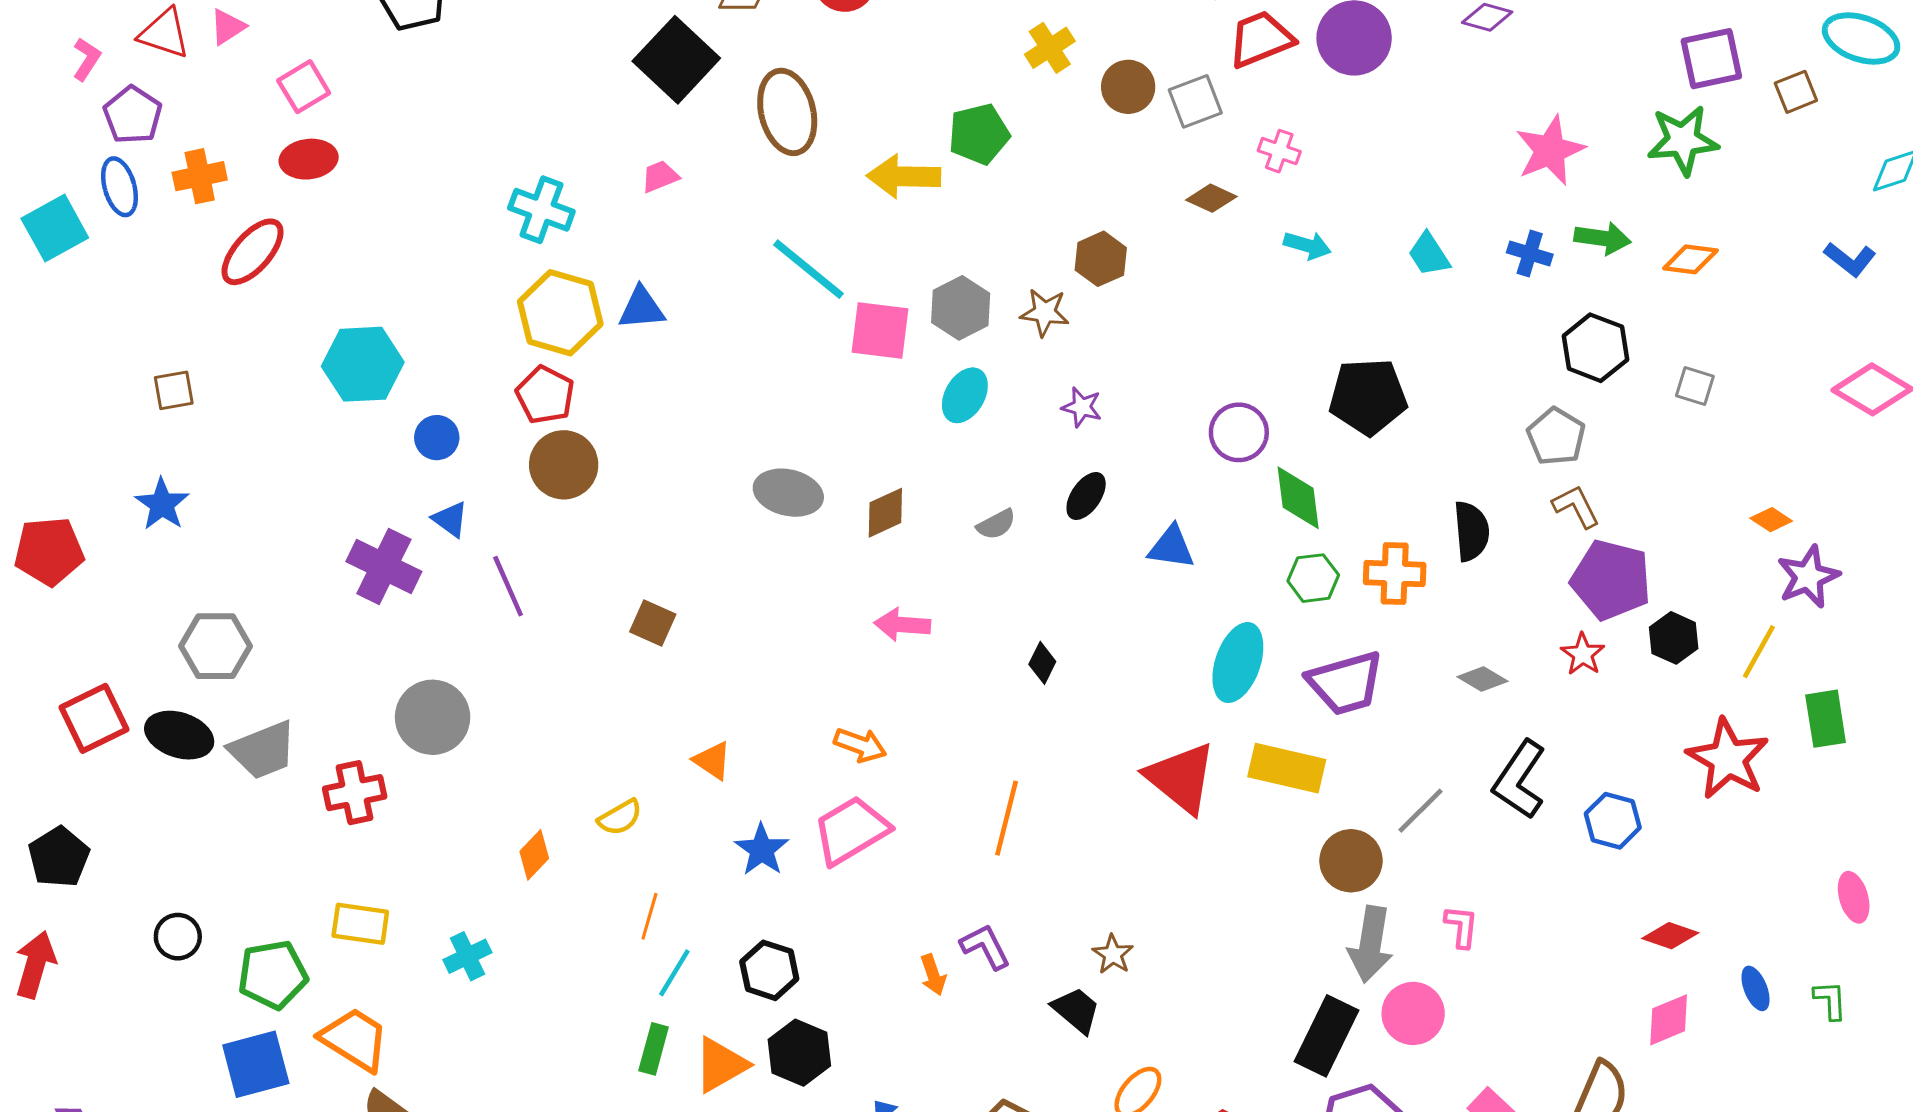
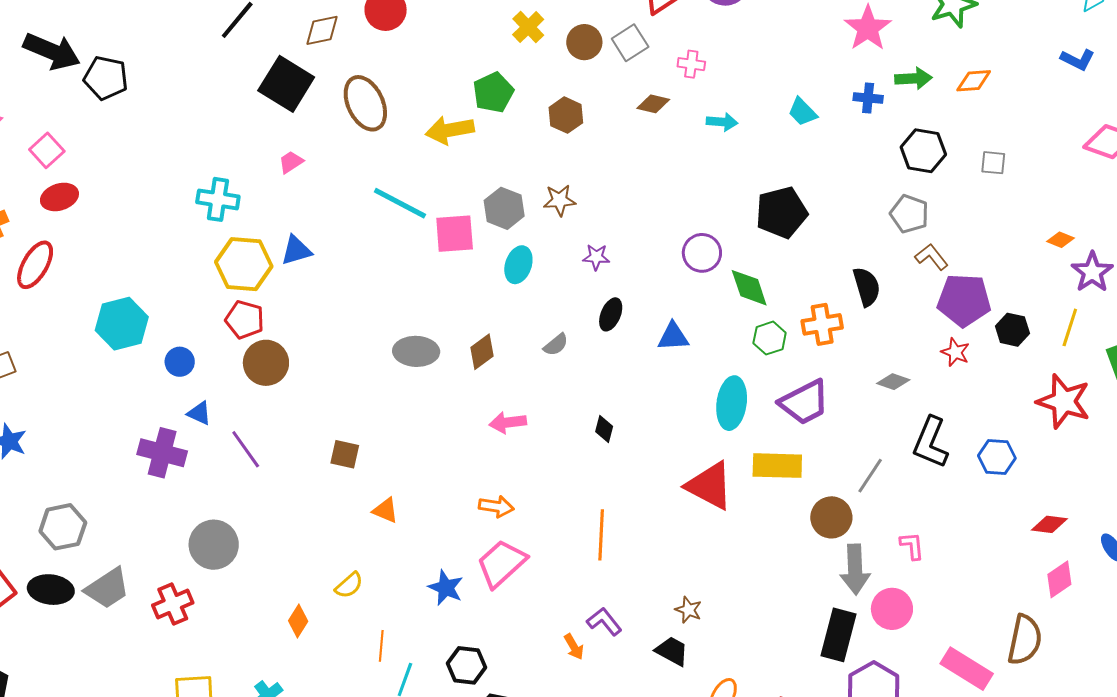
brown hexagon: (1101, 259) -> (566, 115), moved
orange triangle: (712, 761) -> (385, 510), moved

